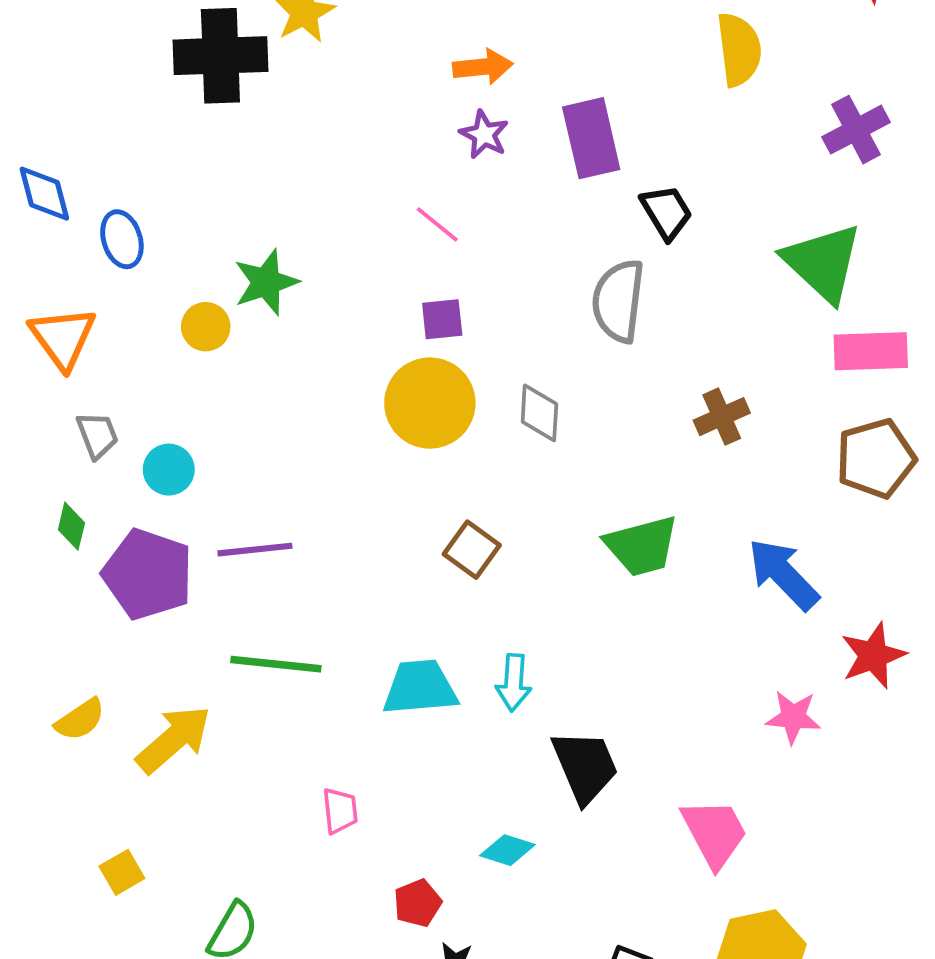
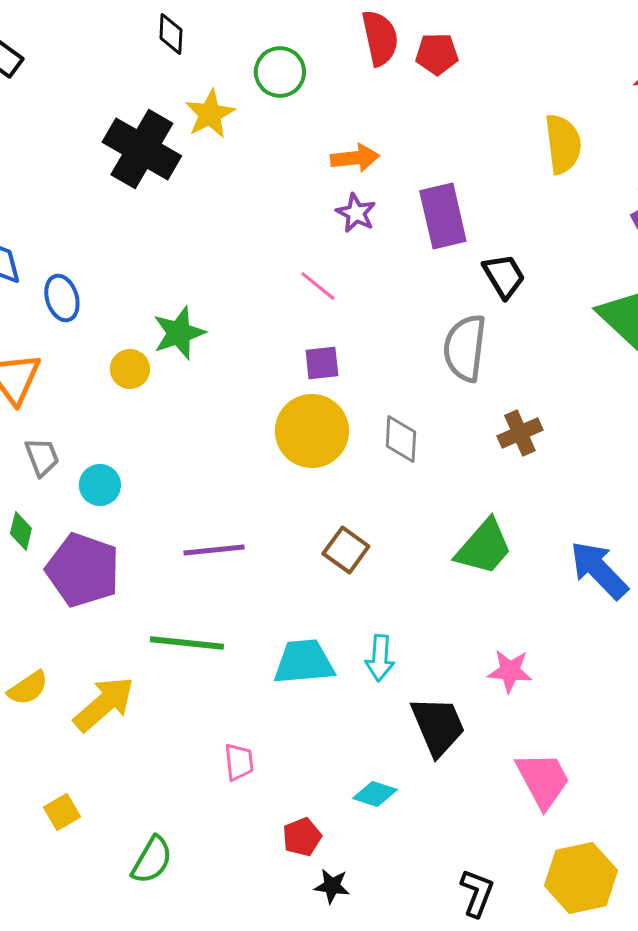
black cross: (220, 56) -> (142, 149), turned 32
brown cross: (722, 417) -> (520, 433), moved
green trapezoid: (642, 546) -> (484, 547), turned -34
purple line: (255, 550) -> (214, 550), moved
pink star: (793, 717) -> (510, 671), moved

